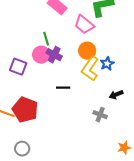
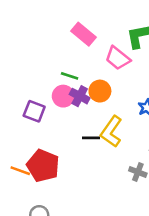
green line: (46, 39) -> (70, 76), turned -56
orange circle: (87, 51) -> (100, 91), moved
yellow L-shape: (90, 69) -> (111, 132), moved

